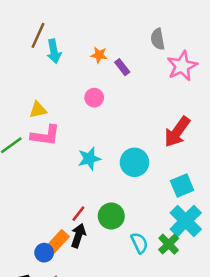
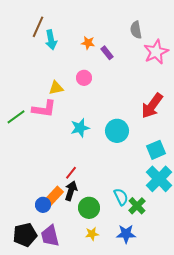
yellow triangle: (38, 110) -> (56, 88), moved
green circle: (111, 216) -> (89, 208), moved
green cross: (169, 244) -> (137, 206), moved

